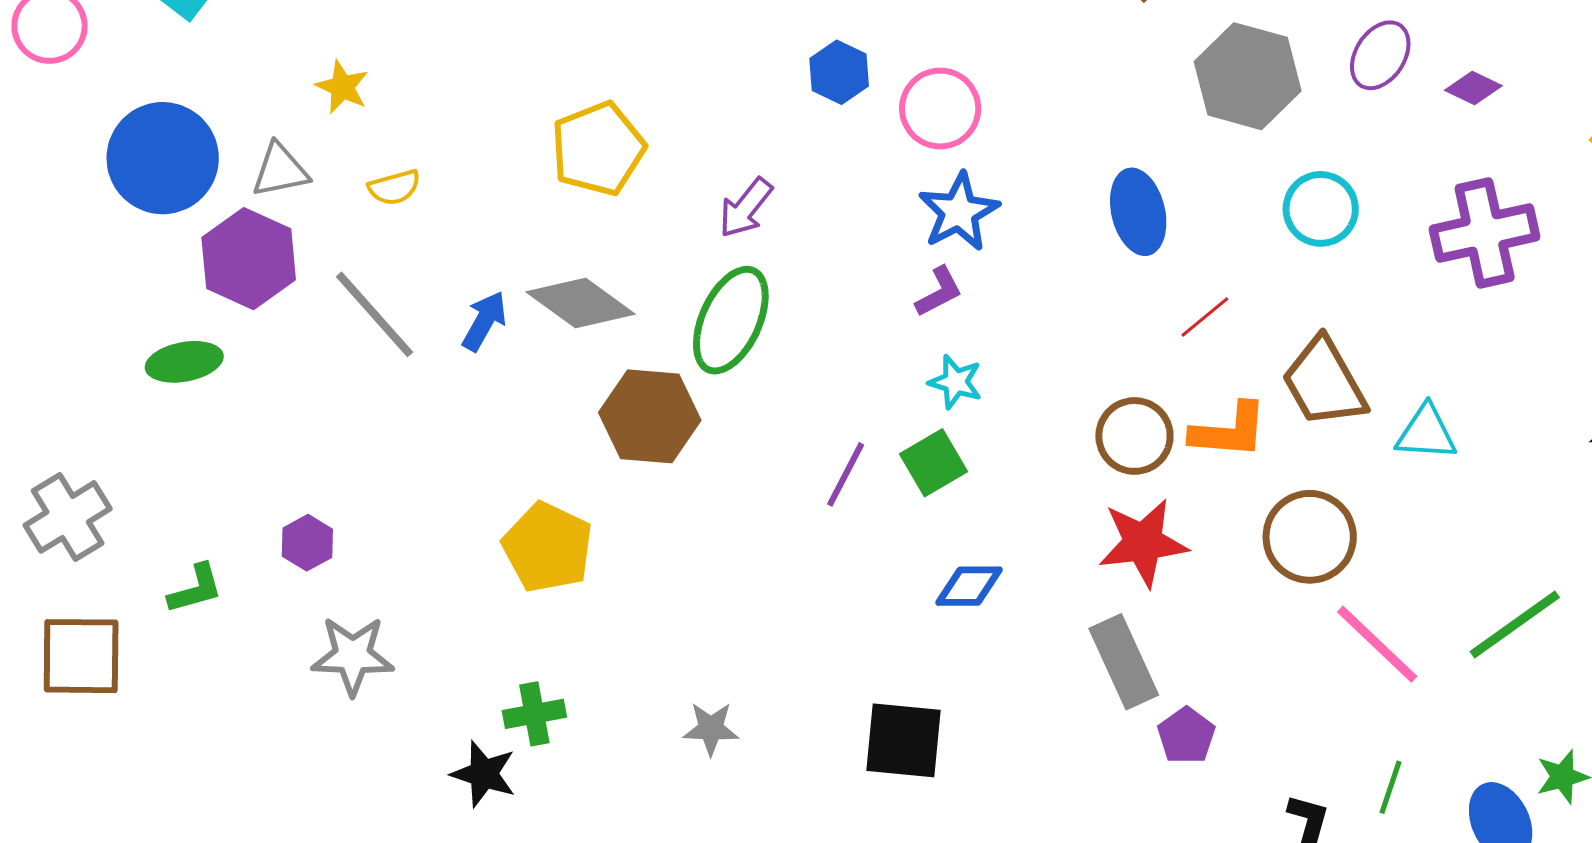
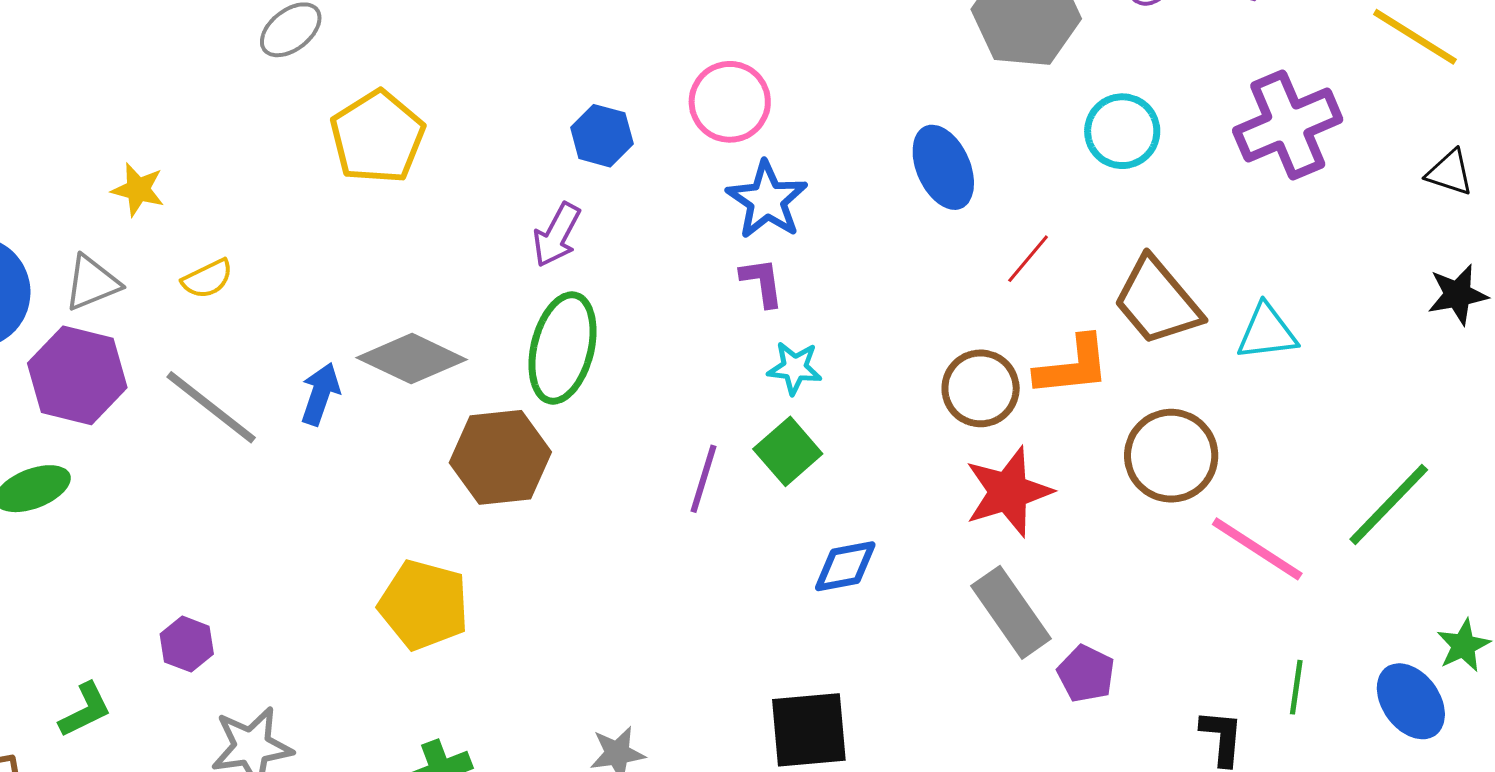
blue hexagon: (839, 72) -> (602, 136), moved
yellow pentagon: (598, 149) -> (377, 137), moved
purple L-shape: (939, 292) -> (762, 282), turned -60

